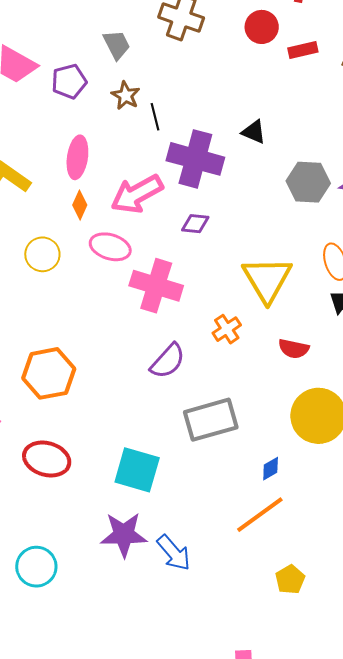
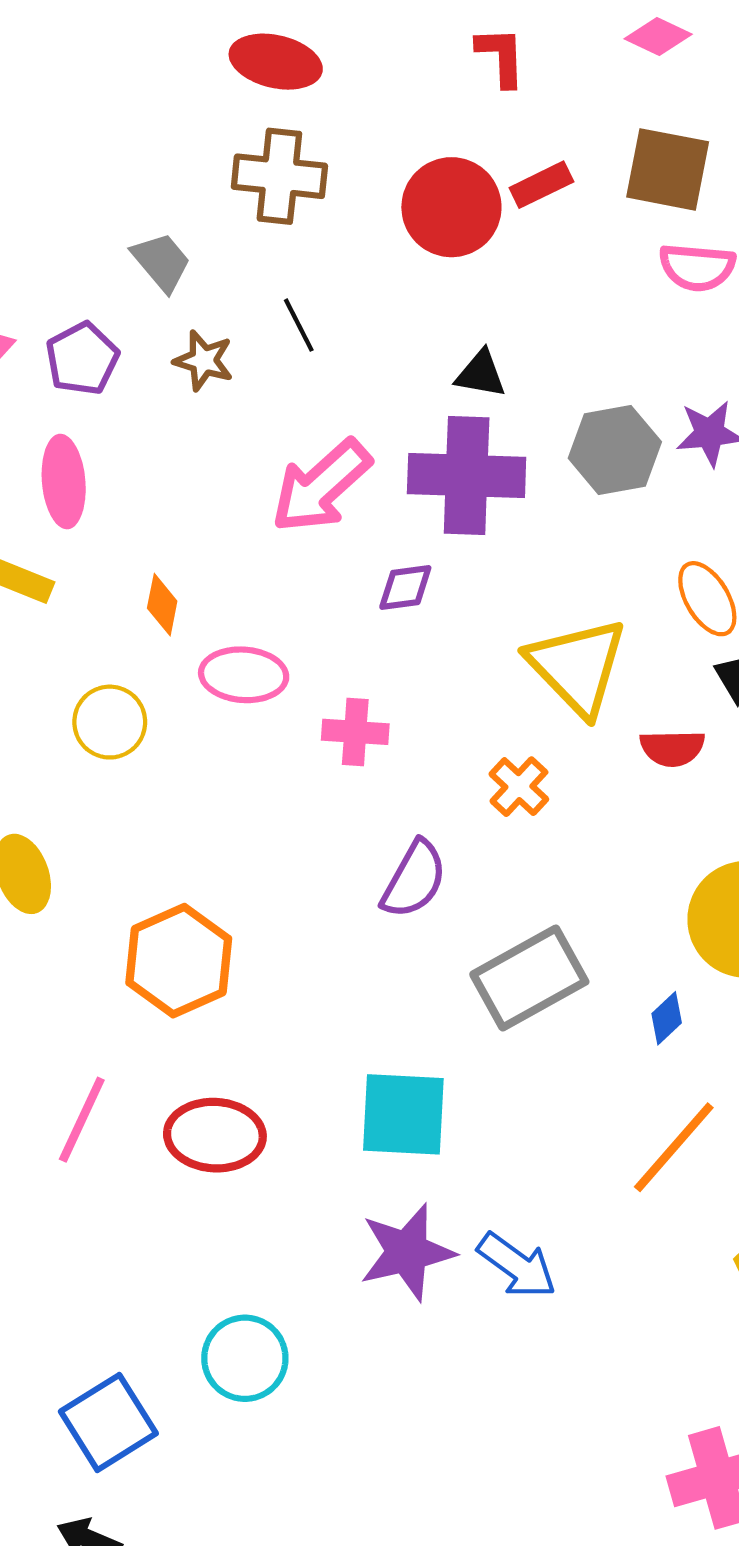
red circle: (262, 27) -> (451, 207), moved, size x1.4
black line: (155, 117) -> (299, 325), moved
pink ellipse: (77, 157) -> (64, 482), moved
purple cross: (195, 159) -> (467, 476), moved
pink arrow: (137, 194) -> (321, 486), moved
pink cross: (156, 286) -> (355, 732), size x0.6
red semicircle: (294, 349) -> (672, 748), moved
blue diamond: (271, 469) -> (667, 1018), moved

